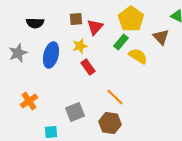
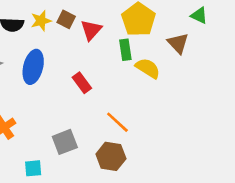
brown square: (76, 19) -> (66, 19), turned 32
green rectangle: (121, 42) -> (125, 50), turned -49
yellow star: (80, 46) -> (41, 21), moved

